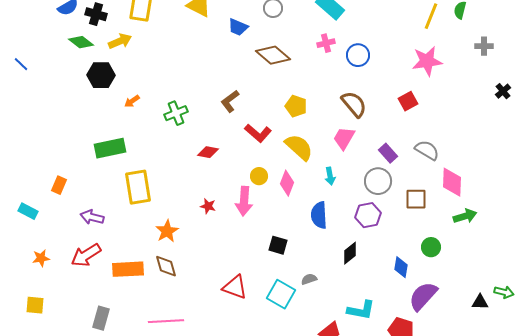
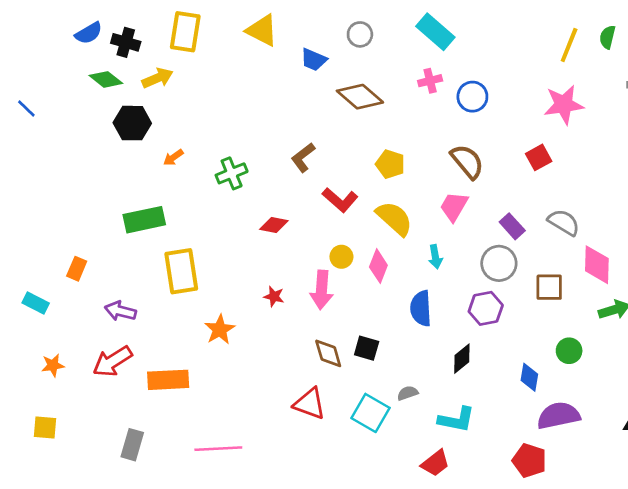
brown diamond: (166, 266) -> (328, 353), moved
purple semicircle: (423, 296) -> (558, 416), turned 36
cyan L-shape: (361, 310) -> (457, 420), moved

